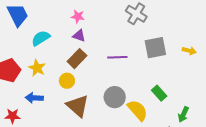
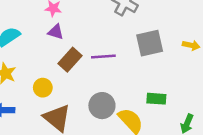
brown rectangle: (77, 59) -> (70, 60), moved
green rectangle: (159, 93) -> (156, 99), turned -42

